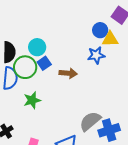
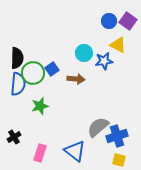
blue circle: (100, 30) -> (109, 21), moved
yellow triangle: (110, 39) -> (118, 45), turned 30
cyan circle: (37, 47) -> (84, 53), moved

